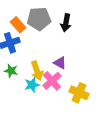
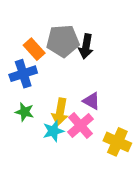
black arrow: (66, 23) -> (86, 46), moved
yellow arrow: (37, 71) -> (60, 112), turned 30

